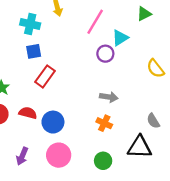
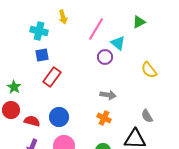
cyan triangle: (120, 38) -> (118, 43), turned -49
red semicircle: (28, 113) -> (32, 121), moved

